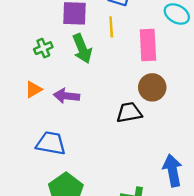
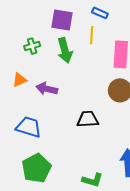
black trapezoid: (129, 112) -> (88, 119), moved

